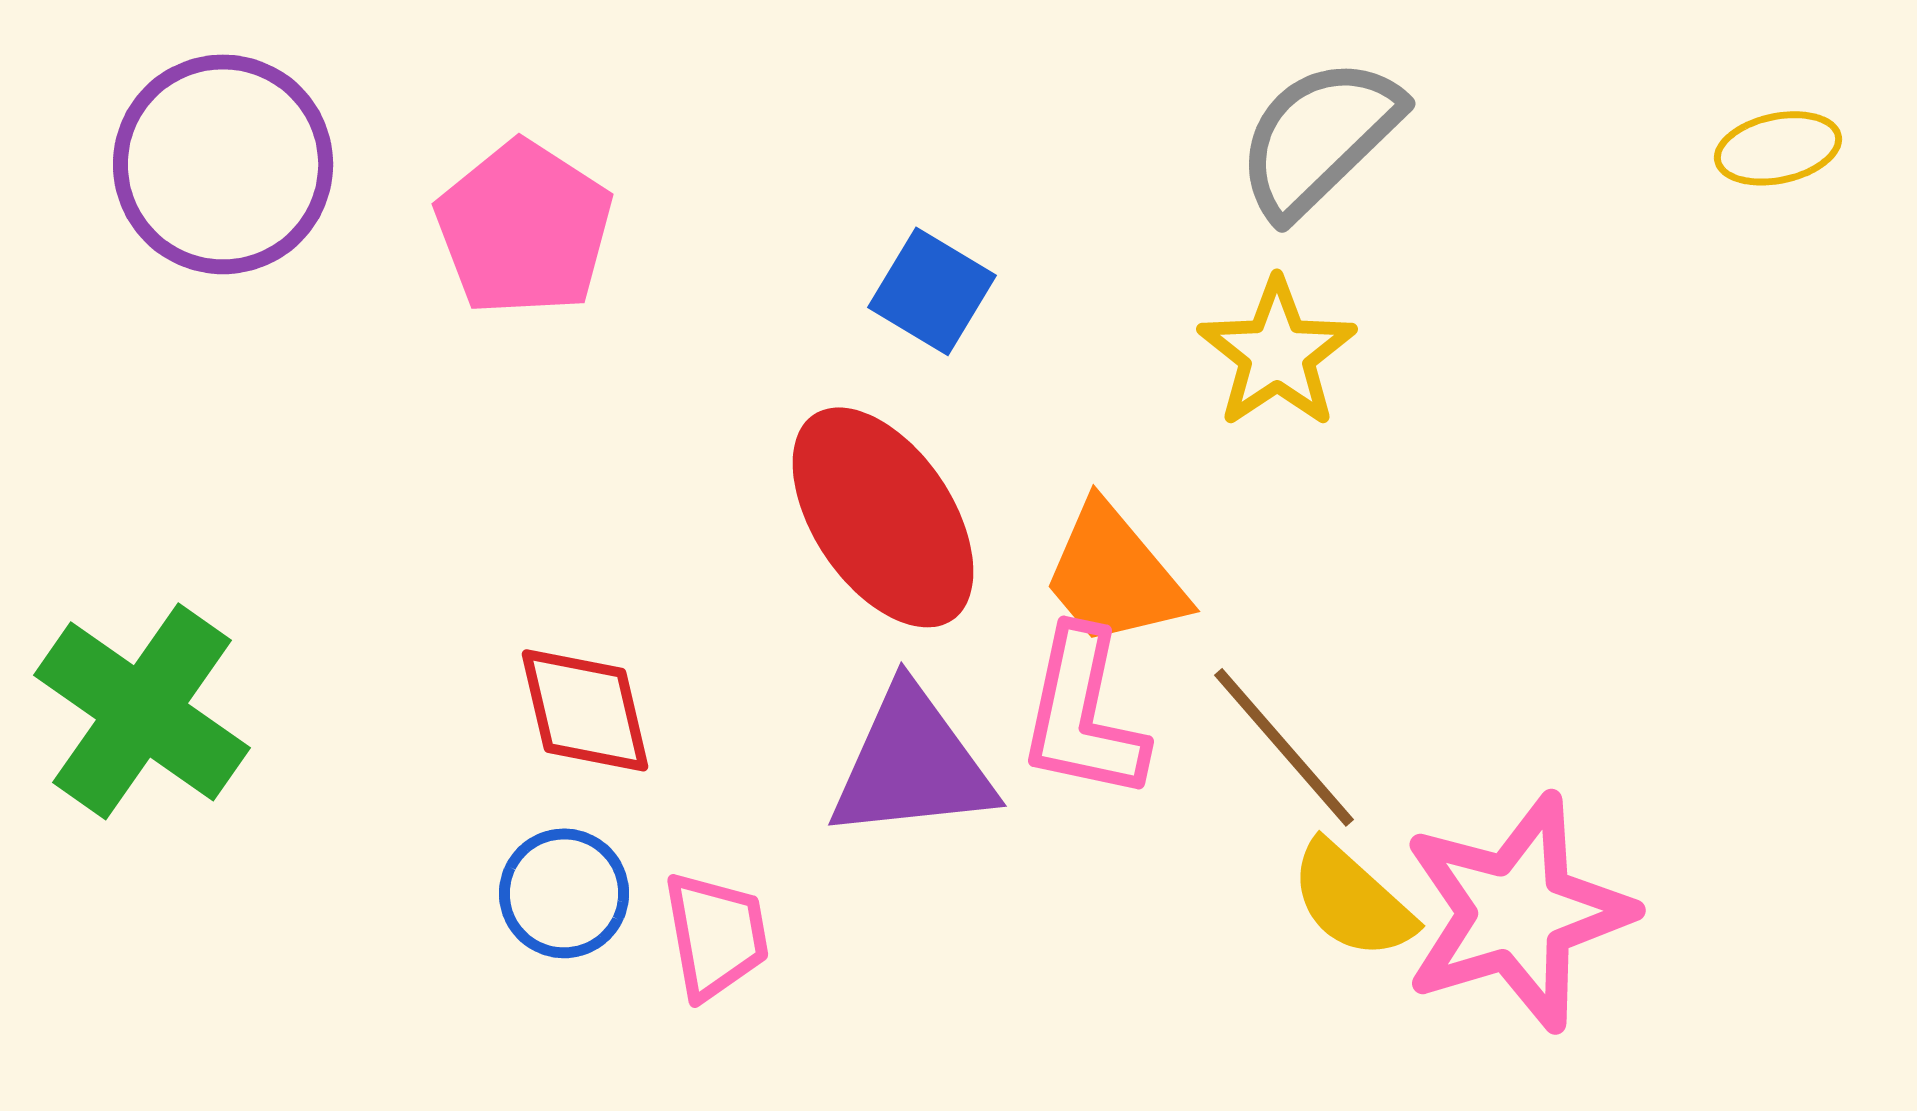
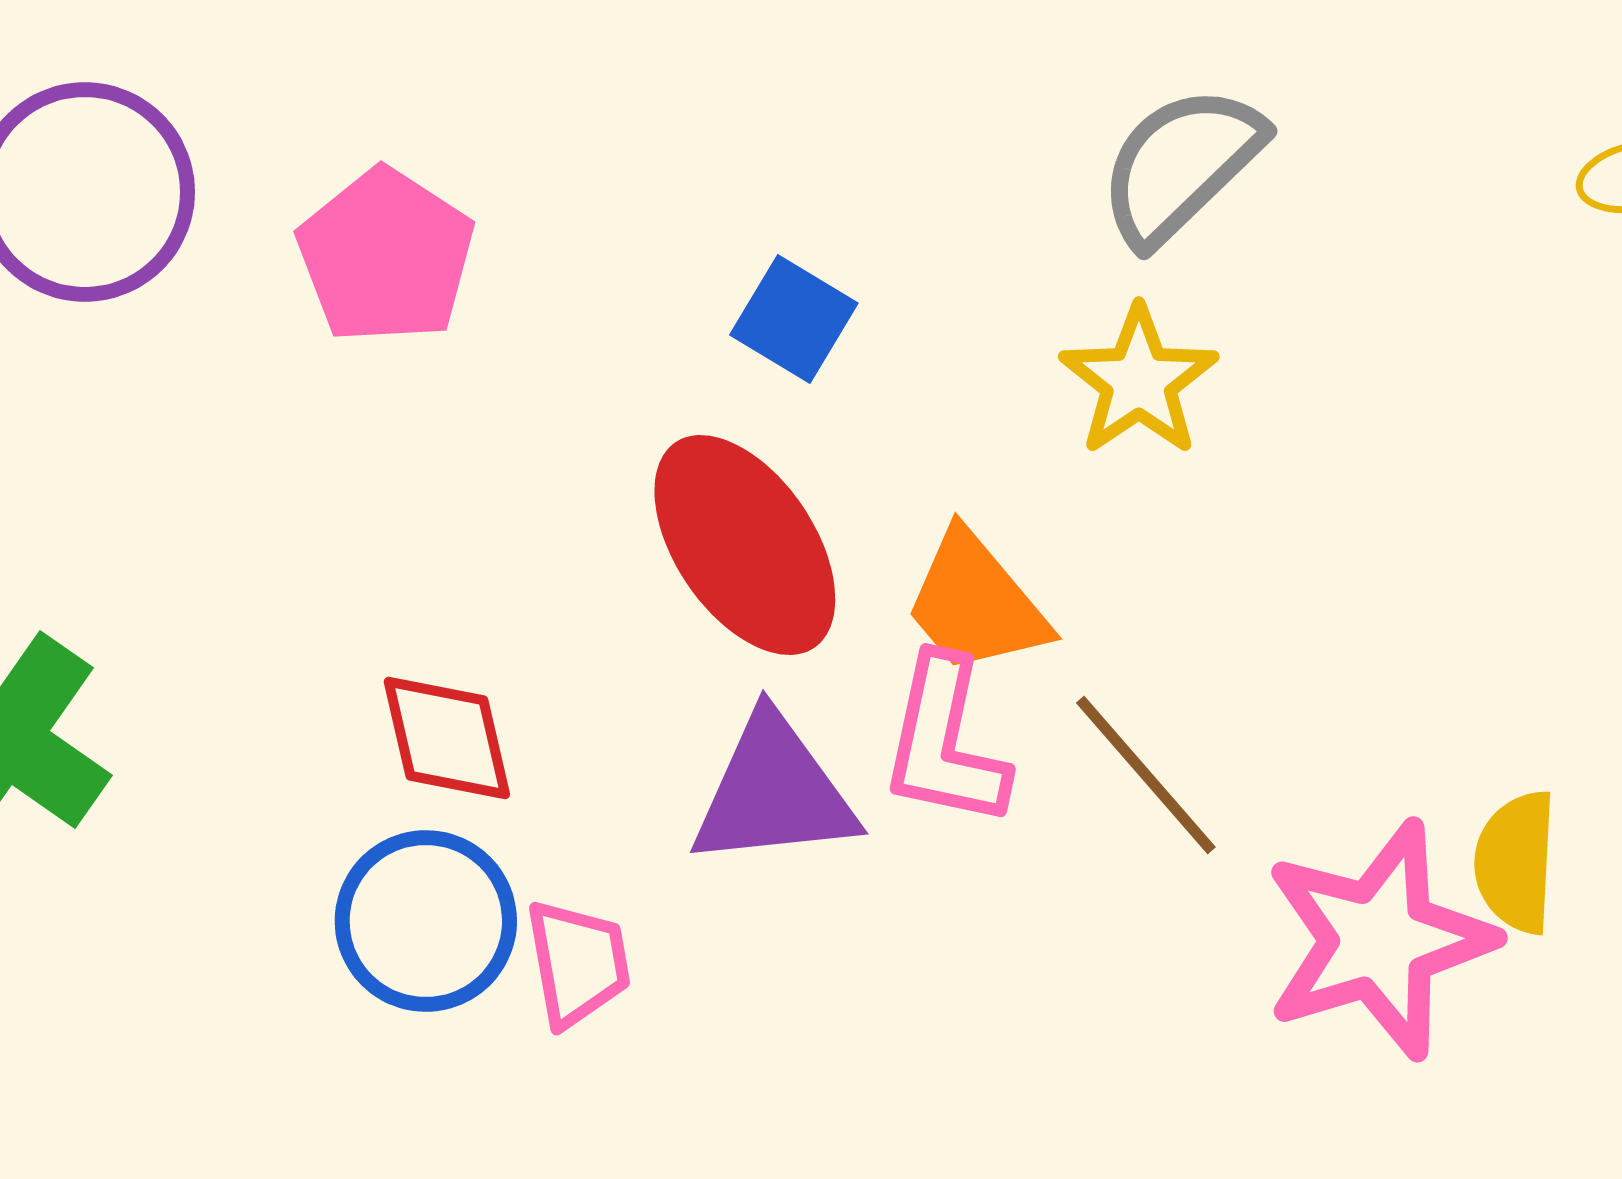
blue circle: (564, 893) -> (426, 921), size x1.4
yellow semicircle: (1352, 900) -> (1516, 862), moved, turned 51

